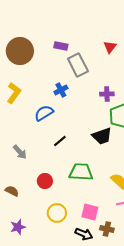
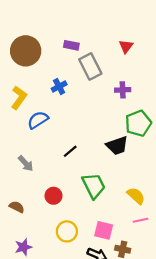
blue cross: (61, 90) -> (59, 87), moved
purple cross: (107, 94) -> (123, 90), moved
blue semicircle: (44, 113) -> (38, 120), moved
green trapezoid: (81, 172) -> (94, 186), turned 60

